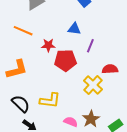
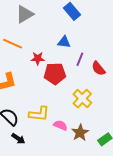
red semicircle: (110, 69) -> (98, 68), moved, turned -126
pink semicircle: (71, 122) -> (60, 125), moved

